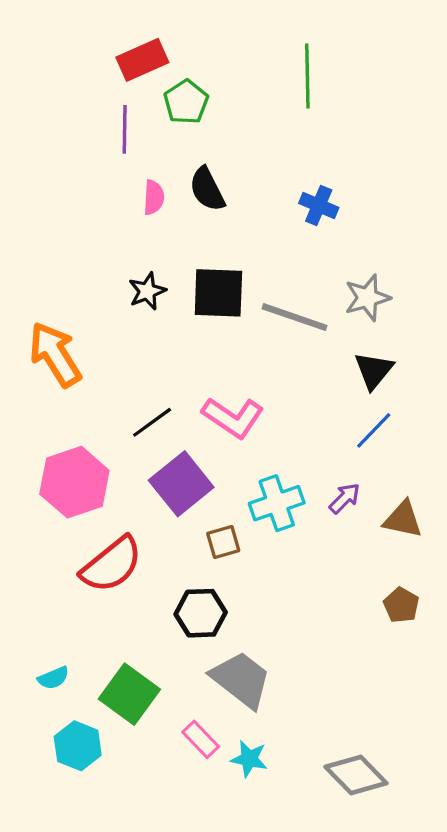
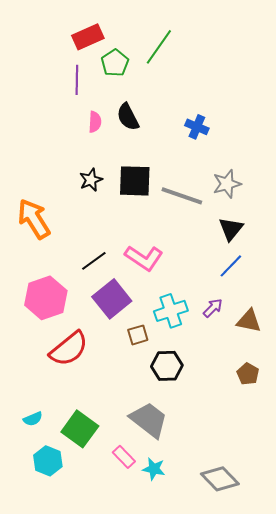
green line: (307, 76) -> (159, 47), moved, turned 36
black hexagon: (201, 613) -> (167, 366), moved

